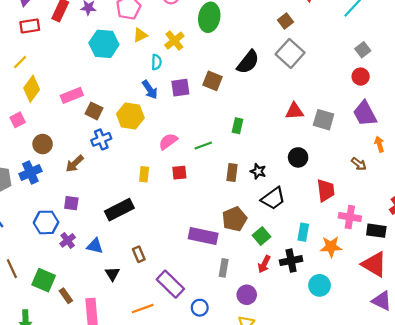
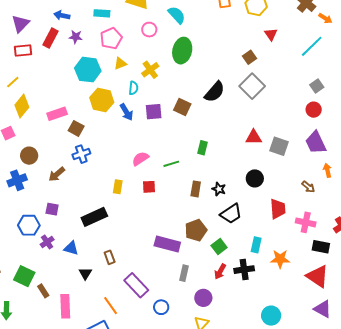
yellow hexagon: (130, 116) -> (102, 100), moved
pink cross: (350, 217) -> (306, 222), moved
cyan circle: (320, 285) -> (271, 316), moved
orange line: (143, 309) -> (111, 306), turned 72

